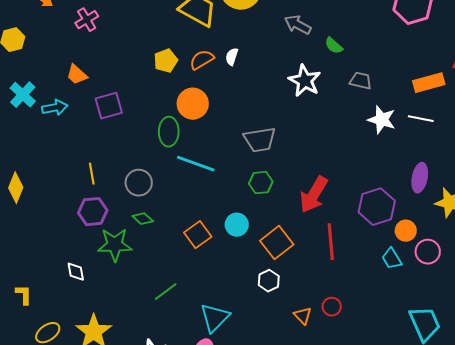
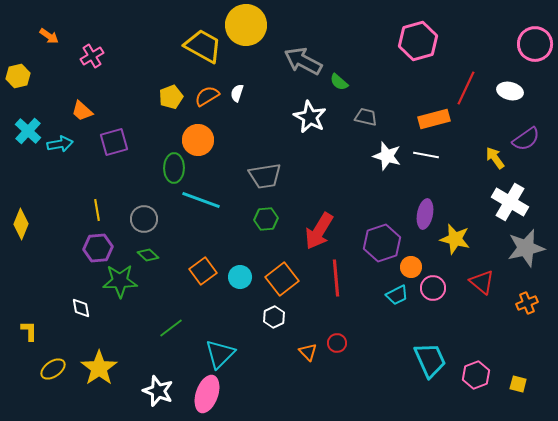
gray arrow: (298, 25) -> (303, 61), size x1.4
cyan circle: (237, 225) -> (240, 277), moved
cyan trapezoid: (392, 259) -> (397, 295), turned -85

